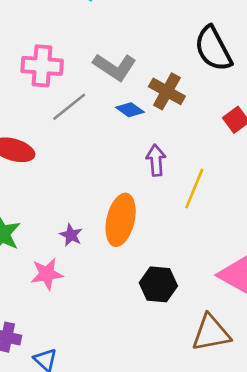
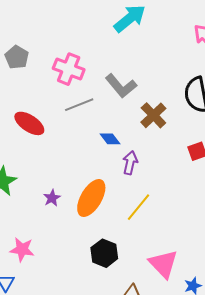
blue diamond: (130, 110) -> (110, 139), moved
yellow line: (194, 188) -> (138, 207), moved
pink star: (47, 274) -> (22, 250), moved

